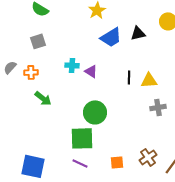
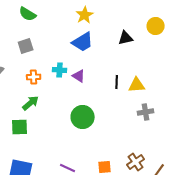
blue trapezoid: (111, 37) -> (83, 42), moved
orange cross: (31, 72) -> (34, 77), moved
green arrow: (43, 98) -> (31, 103), turned -78
green square: (82, 138) -> (20, 127), moved, size x0.7

